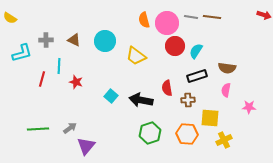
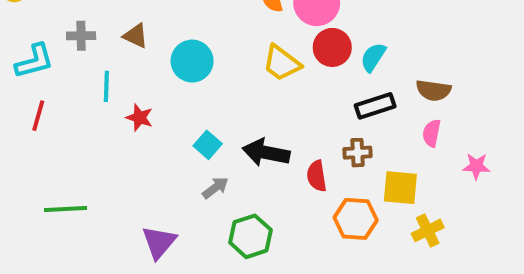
cyan circle: (105, 41) -> (192, 61), moved
yellow trapezoid: (136, 56) -> (282, 63), moved
red line: (42, 79) -> (38, 116), moved
red semicircle: (167, 88) -> (317, 176), moved
gray arrow: (70, 128) -> (215, 188), moved
green hexagon: (150, 133) -> (250, 236), moved

